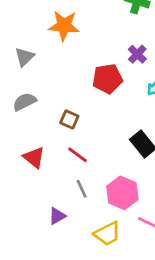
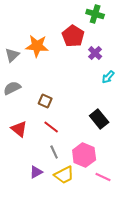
orange star: (64, 26) -> (37, 46), moved
red pentagon: (107, 79) -> (73, 36), moved, turned -30
yellow trapezoid: (107, 234) -> (64, 175), moved

